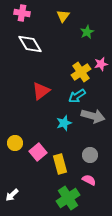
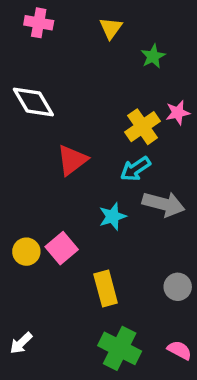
white diamond: (30, 44) -> (33, 102), moved
pink square: (38, 152) -> (62, 248), moved
gray circle: (90, 155) -> (178, 287), moved
pink semicircle: (89, 180) -> (179, 350), moved
green cross: (68, 198) -> (120, 348), turned -30

